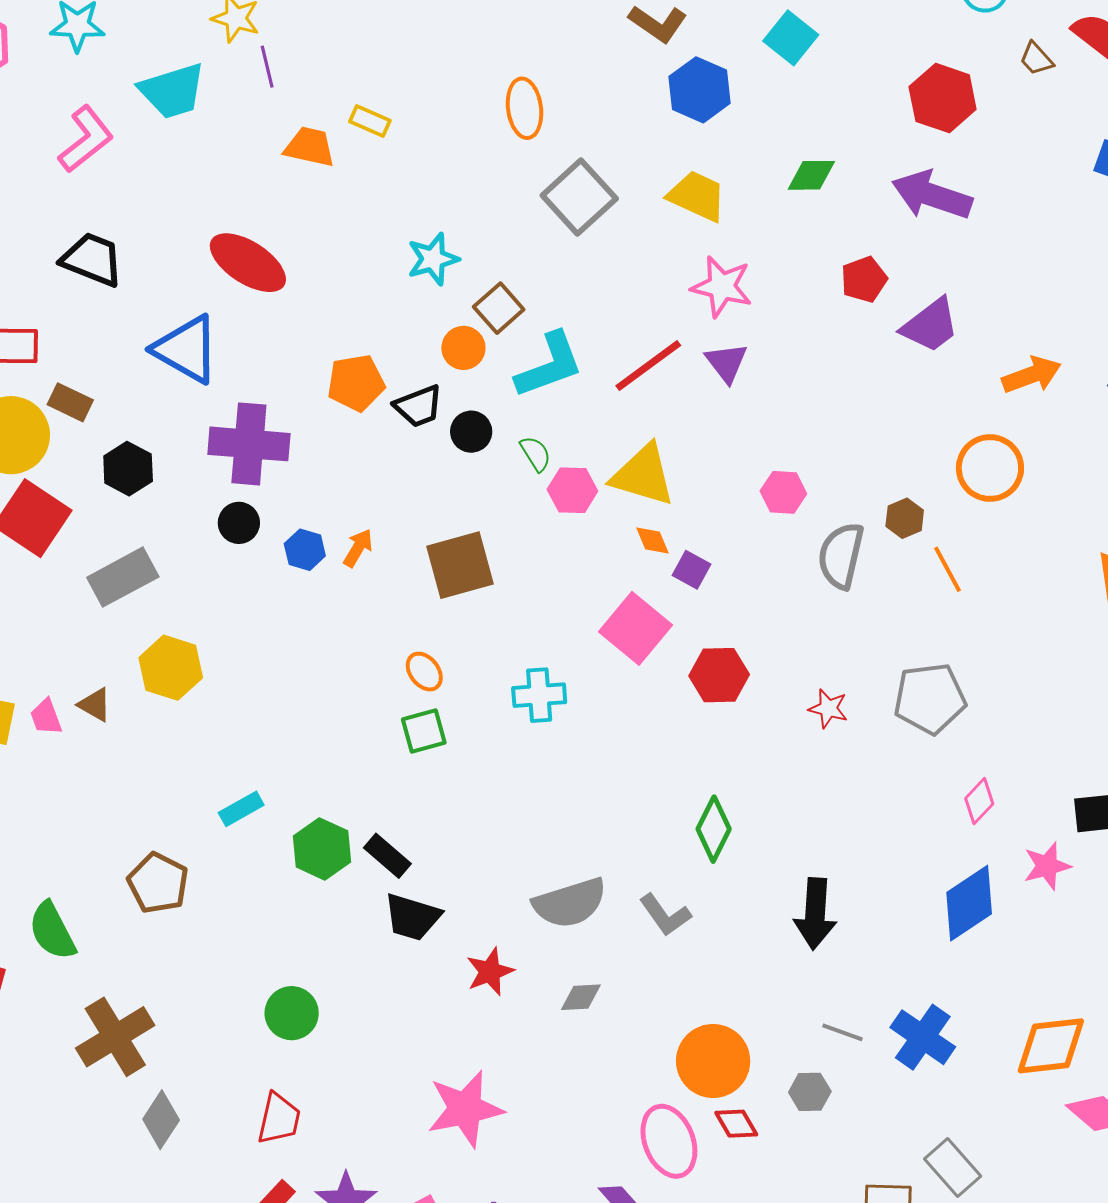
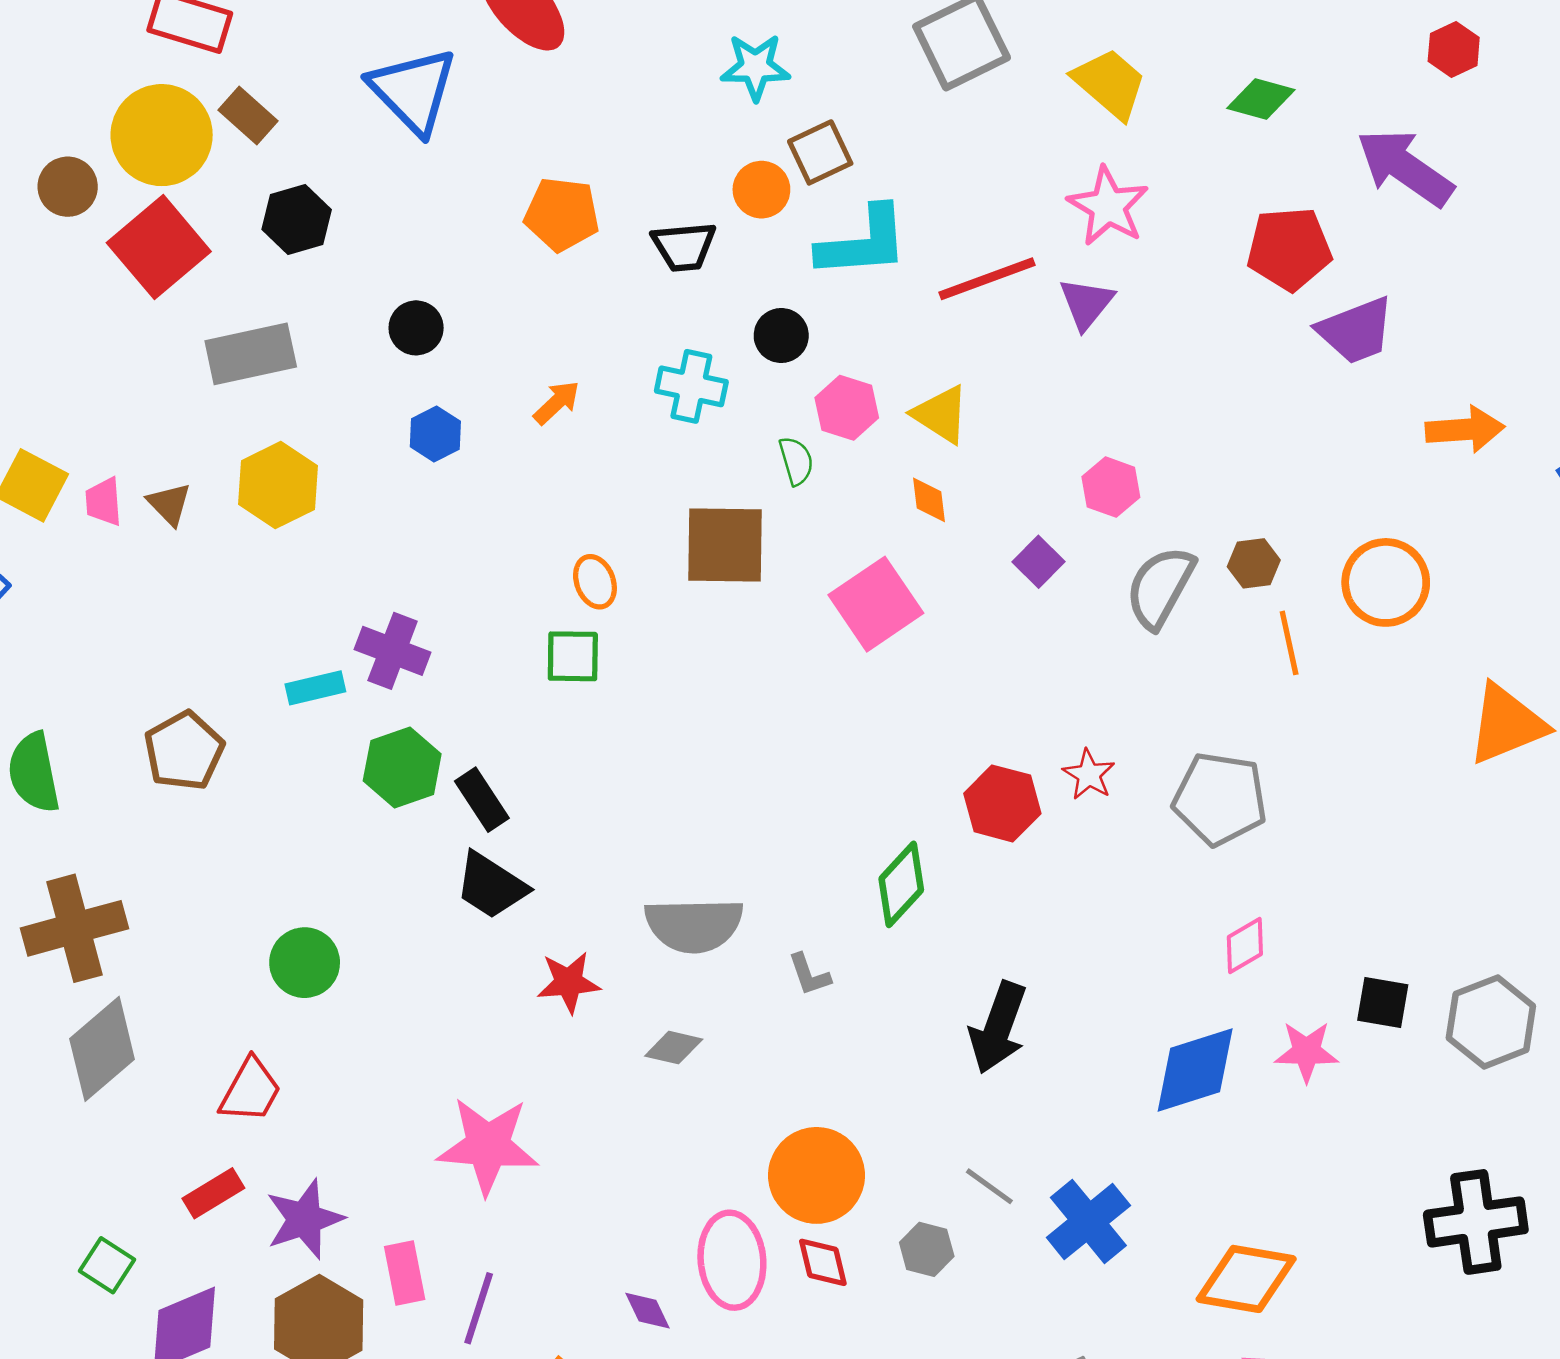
red hexagon: (943, 98) -> (1454, 49), size x0.6
red pentagon: (864, 279) -> (1289, 249), size x1.4
orange pentagon: (356, 383) -> (562, 214), moved
black circle: (471, 432) -> (781, 335), moved
purple cross: (249, 444) -> (393, 651), moved, size x0.7
green semicircle: (535, 454) -> (796, 461), moved
orange circle: (990, 468) -> (1386, 582), moved
yellow triangle: (643, 475) -> (941, 414), size x0.7
blue hexagon: (305, 550) -> (435, 434), moved
brown square: (460, 565) -> (725, 545), moved
purple square: (692, 570) -> (1038, 562), moved
red hexagon: (719, 675) -> (1002, 803), moved
cyan cross: (539, 695) -> (691, 386), moved
gray L-shape: (665, 915) -> (809, 975), size x0.7
gray diamond: (161, 1120) -> (102, 1049), size x1.4

